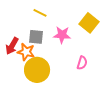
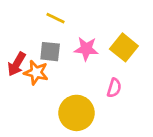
yellow square: (89, 23) -> (124, 47), moved
yellow circle: (37, 70) -> (76, 113), moved

